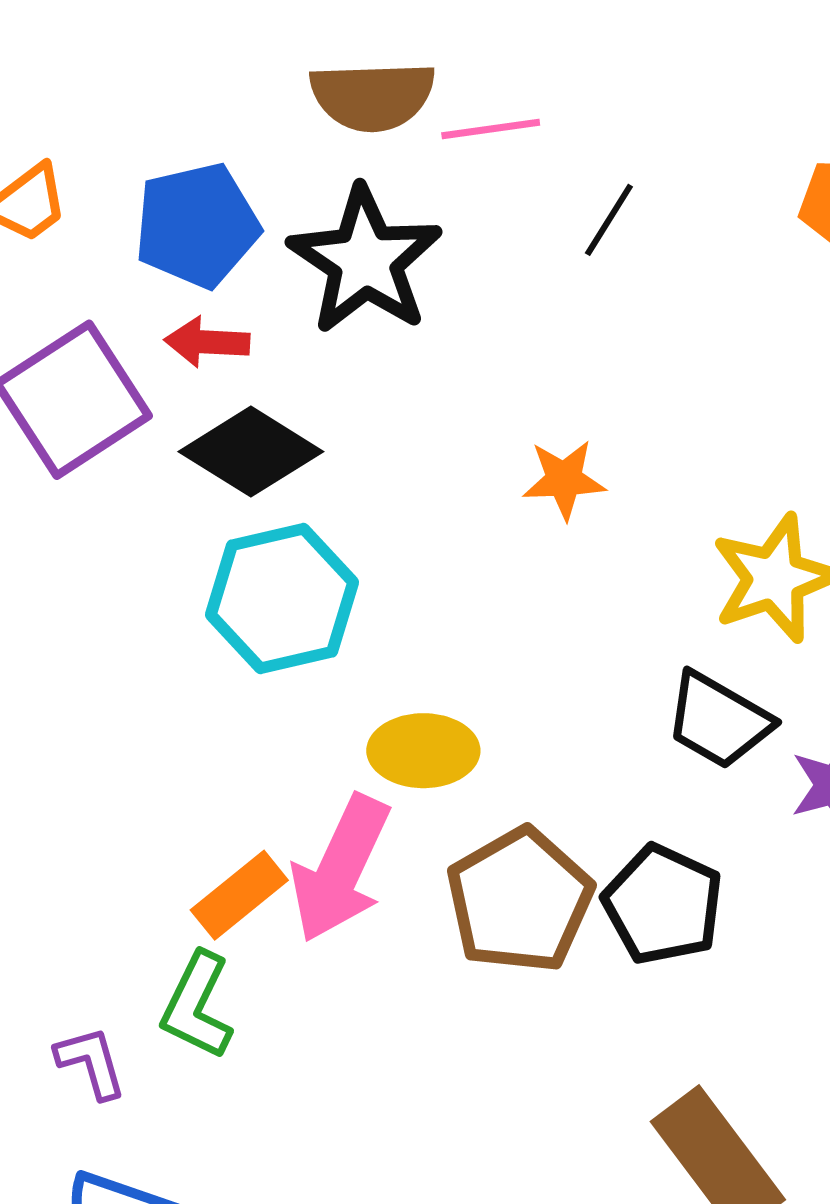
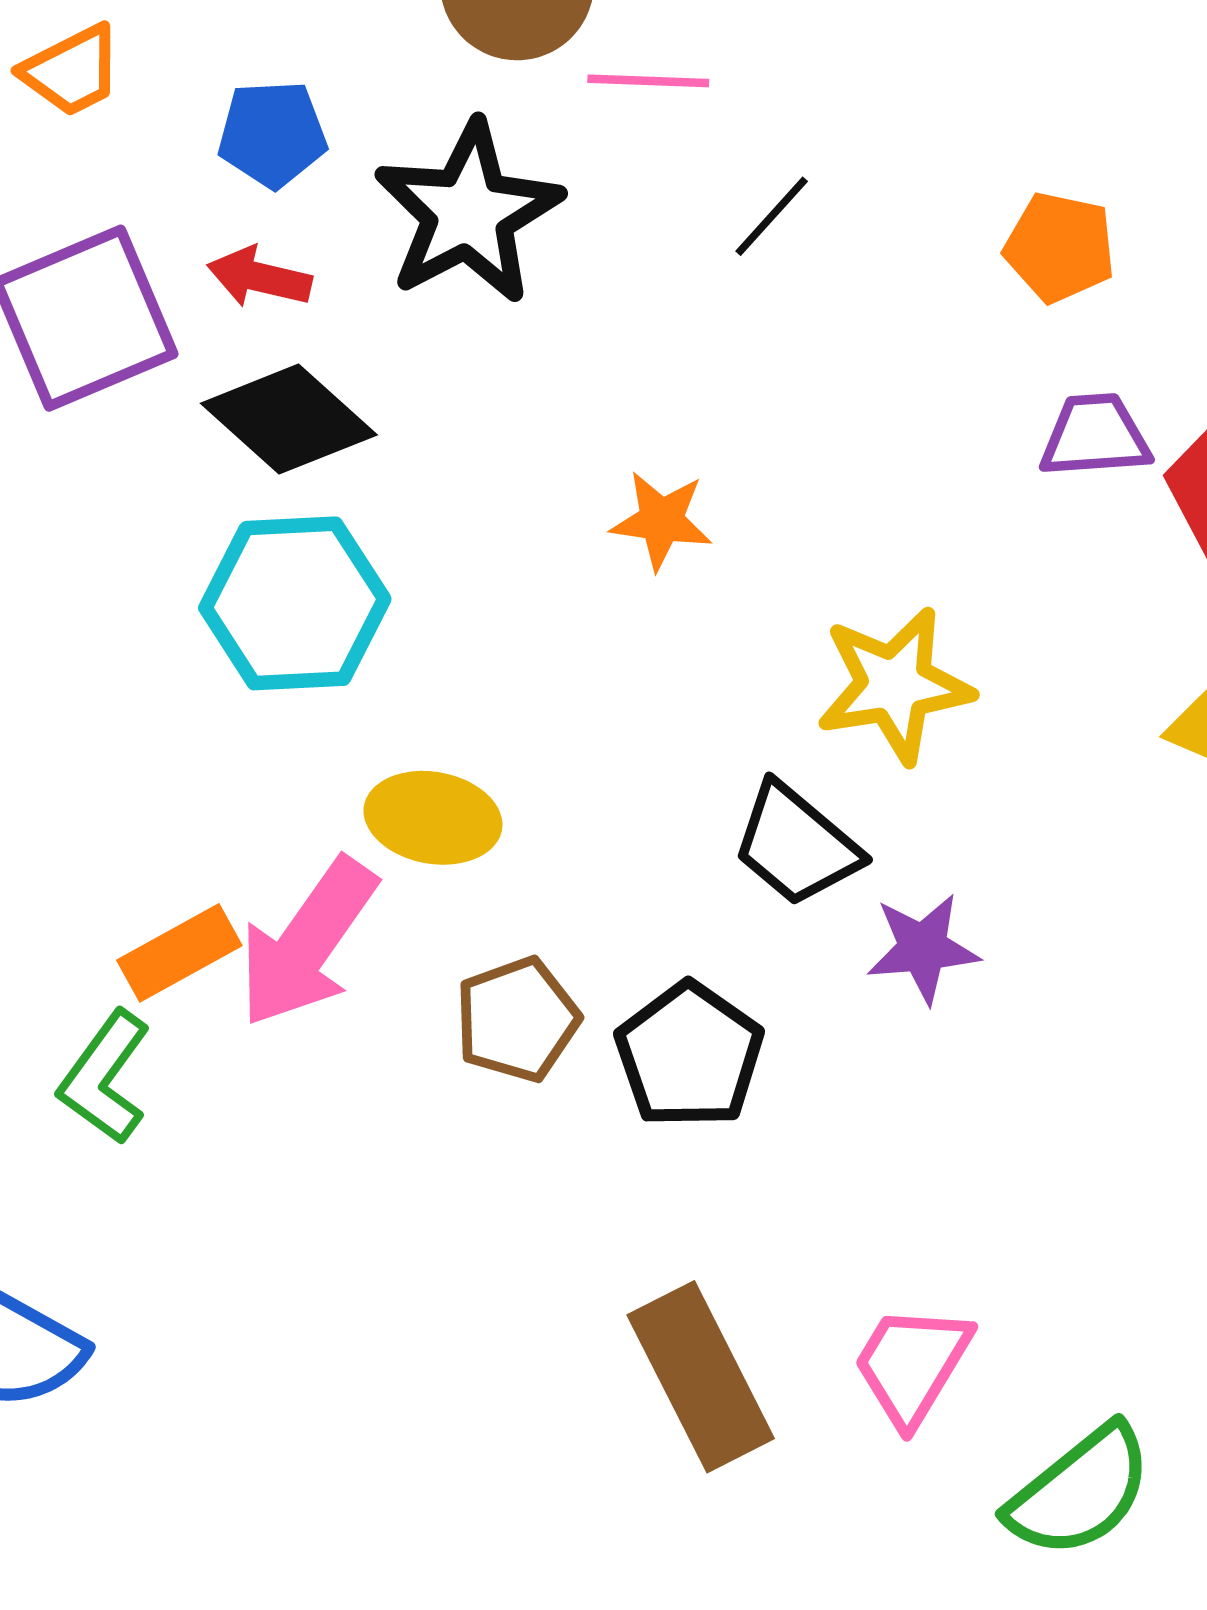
blue pentagon: (197, 225) -> (272, 134), size x0.7
brown pentagon: (520, 900) -> (517, 1020), size x0.7

